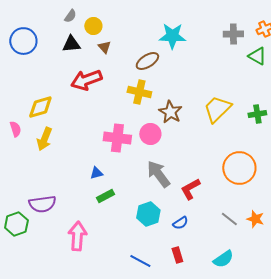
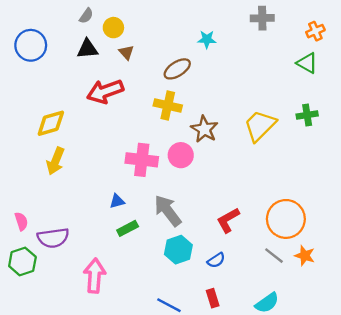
gray cross: (233, 34) -> (262, 18), moved
cyan star: (172, 36) -> (207, 39), size x0.6
green cross: (257, 114) -> (307, 115), moved
pink semicircle: (15, 129) -> (21, 221), moved
orange circle: (239, 168) -> (286, 219), moved
gray arrow: (158, 174) -> (168, 211), moved

